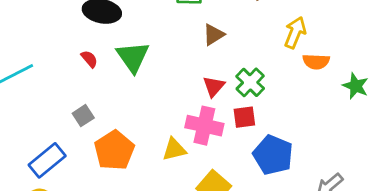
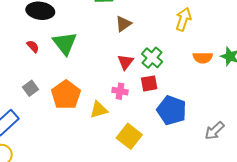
orange semicircle: (316, 62) -> (203, 58), moved
pink cross: (204, 126) -> (120, 91), size x0.6
orange pentagon: (114, 150) -> (66, 95), moved

